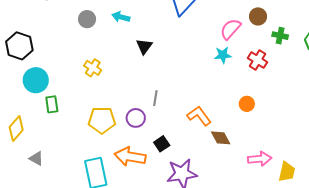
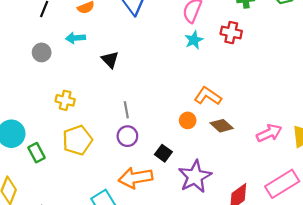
gray line: (155, 98) -> (126, 110), moved
orange circle: (247, 104) -> (188, 120), moved
orange L-shape: (199, 116) -> (208, 96), moved
yellow pentagon: (102, 120) -> (77, 140), moved

